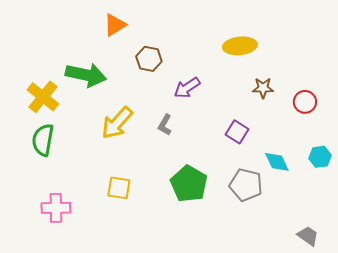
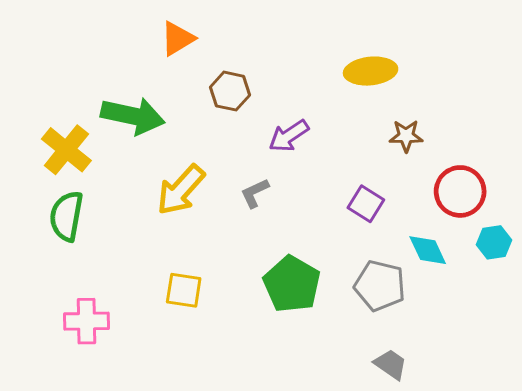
red circle: (305, 102) -> (460, 191), moved, size x1.4
gray L-shape: (165, 125) -> (255, 193), turned 35
gray trapezoid: (308, 236) -> (391, 364), moved

